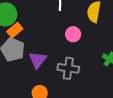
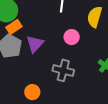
purple triangle: (38, 60) -> (35, 44), moved

